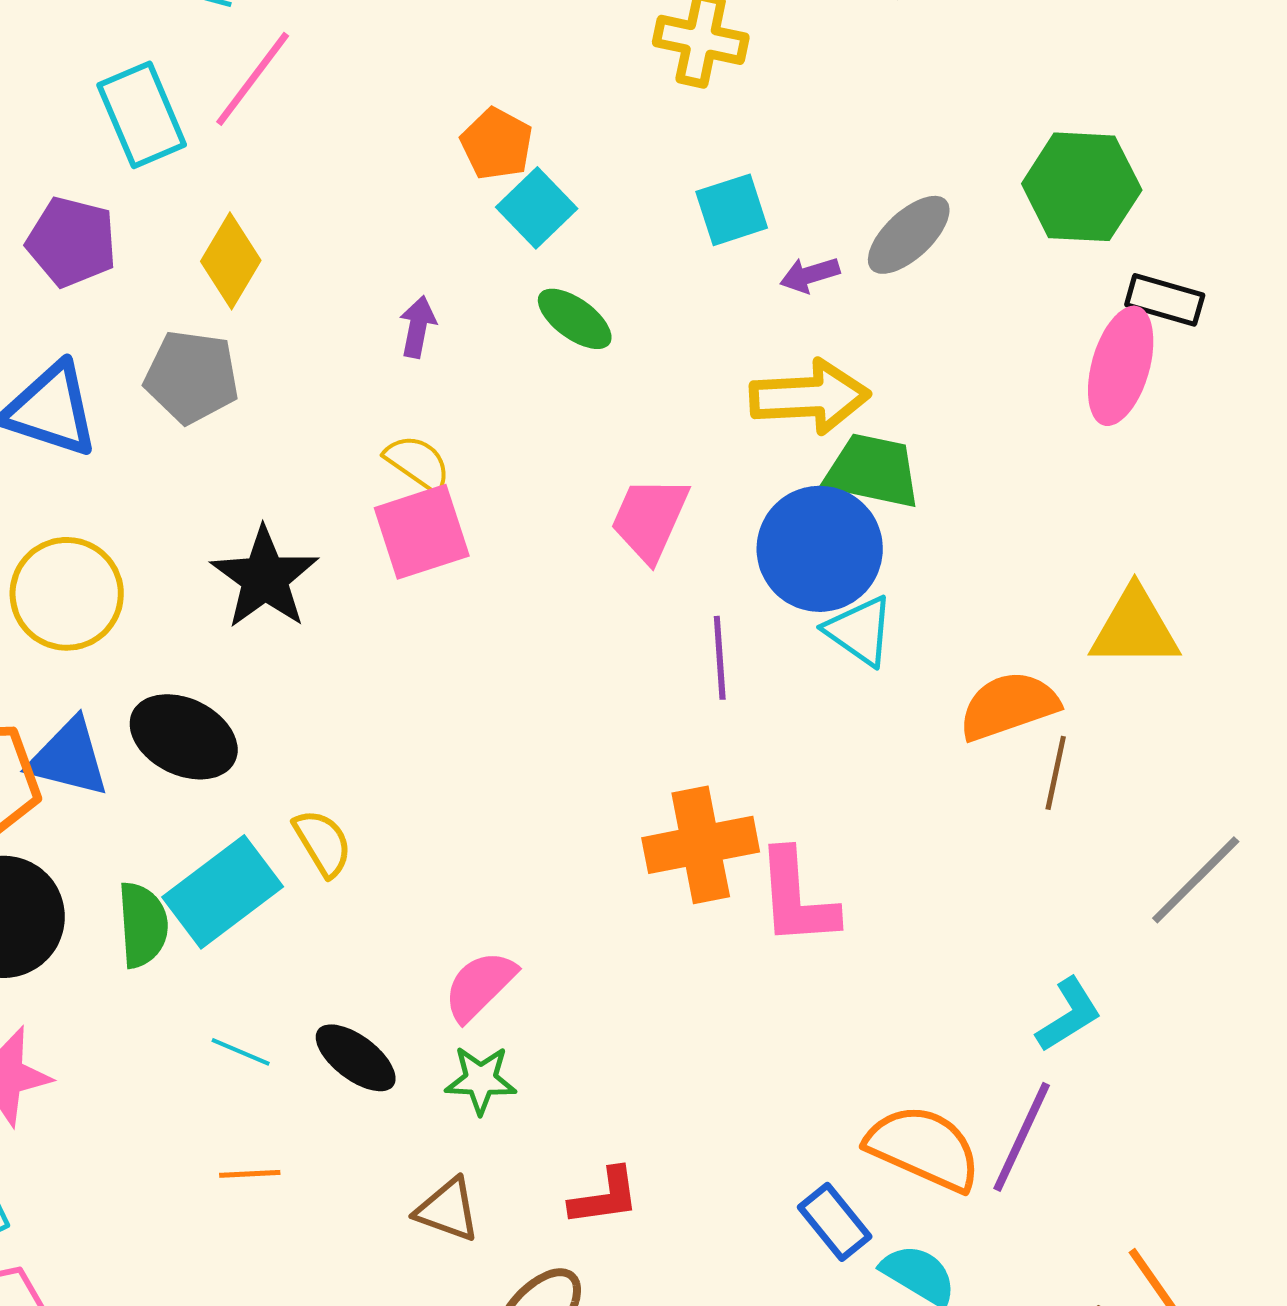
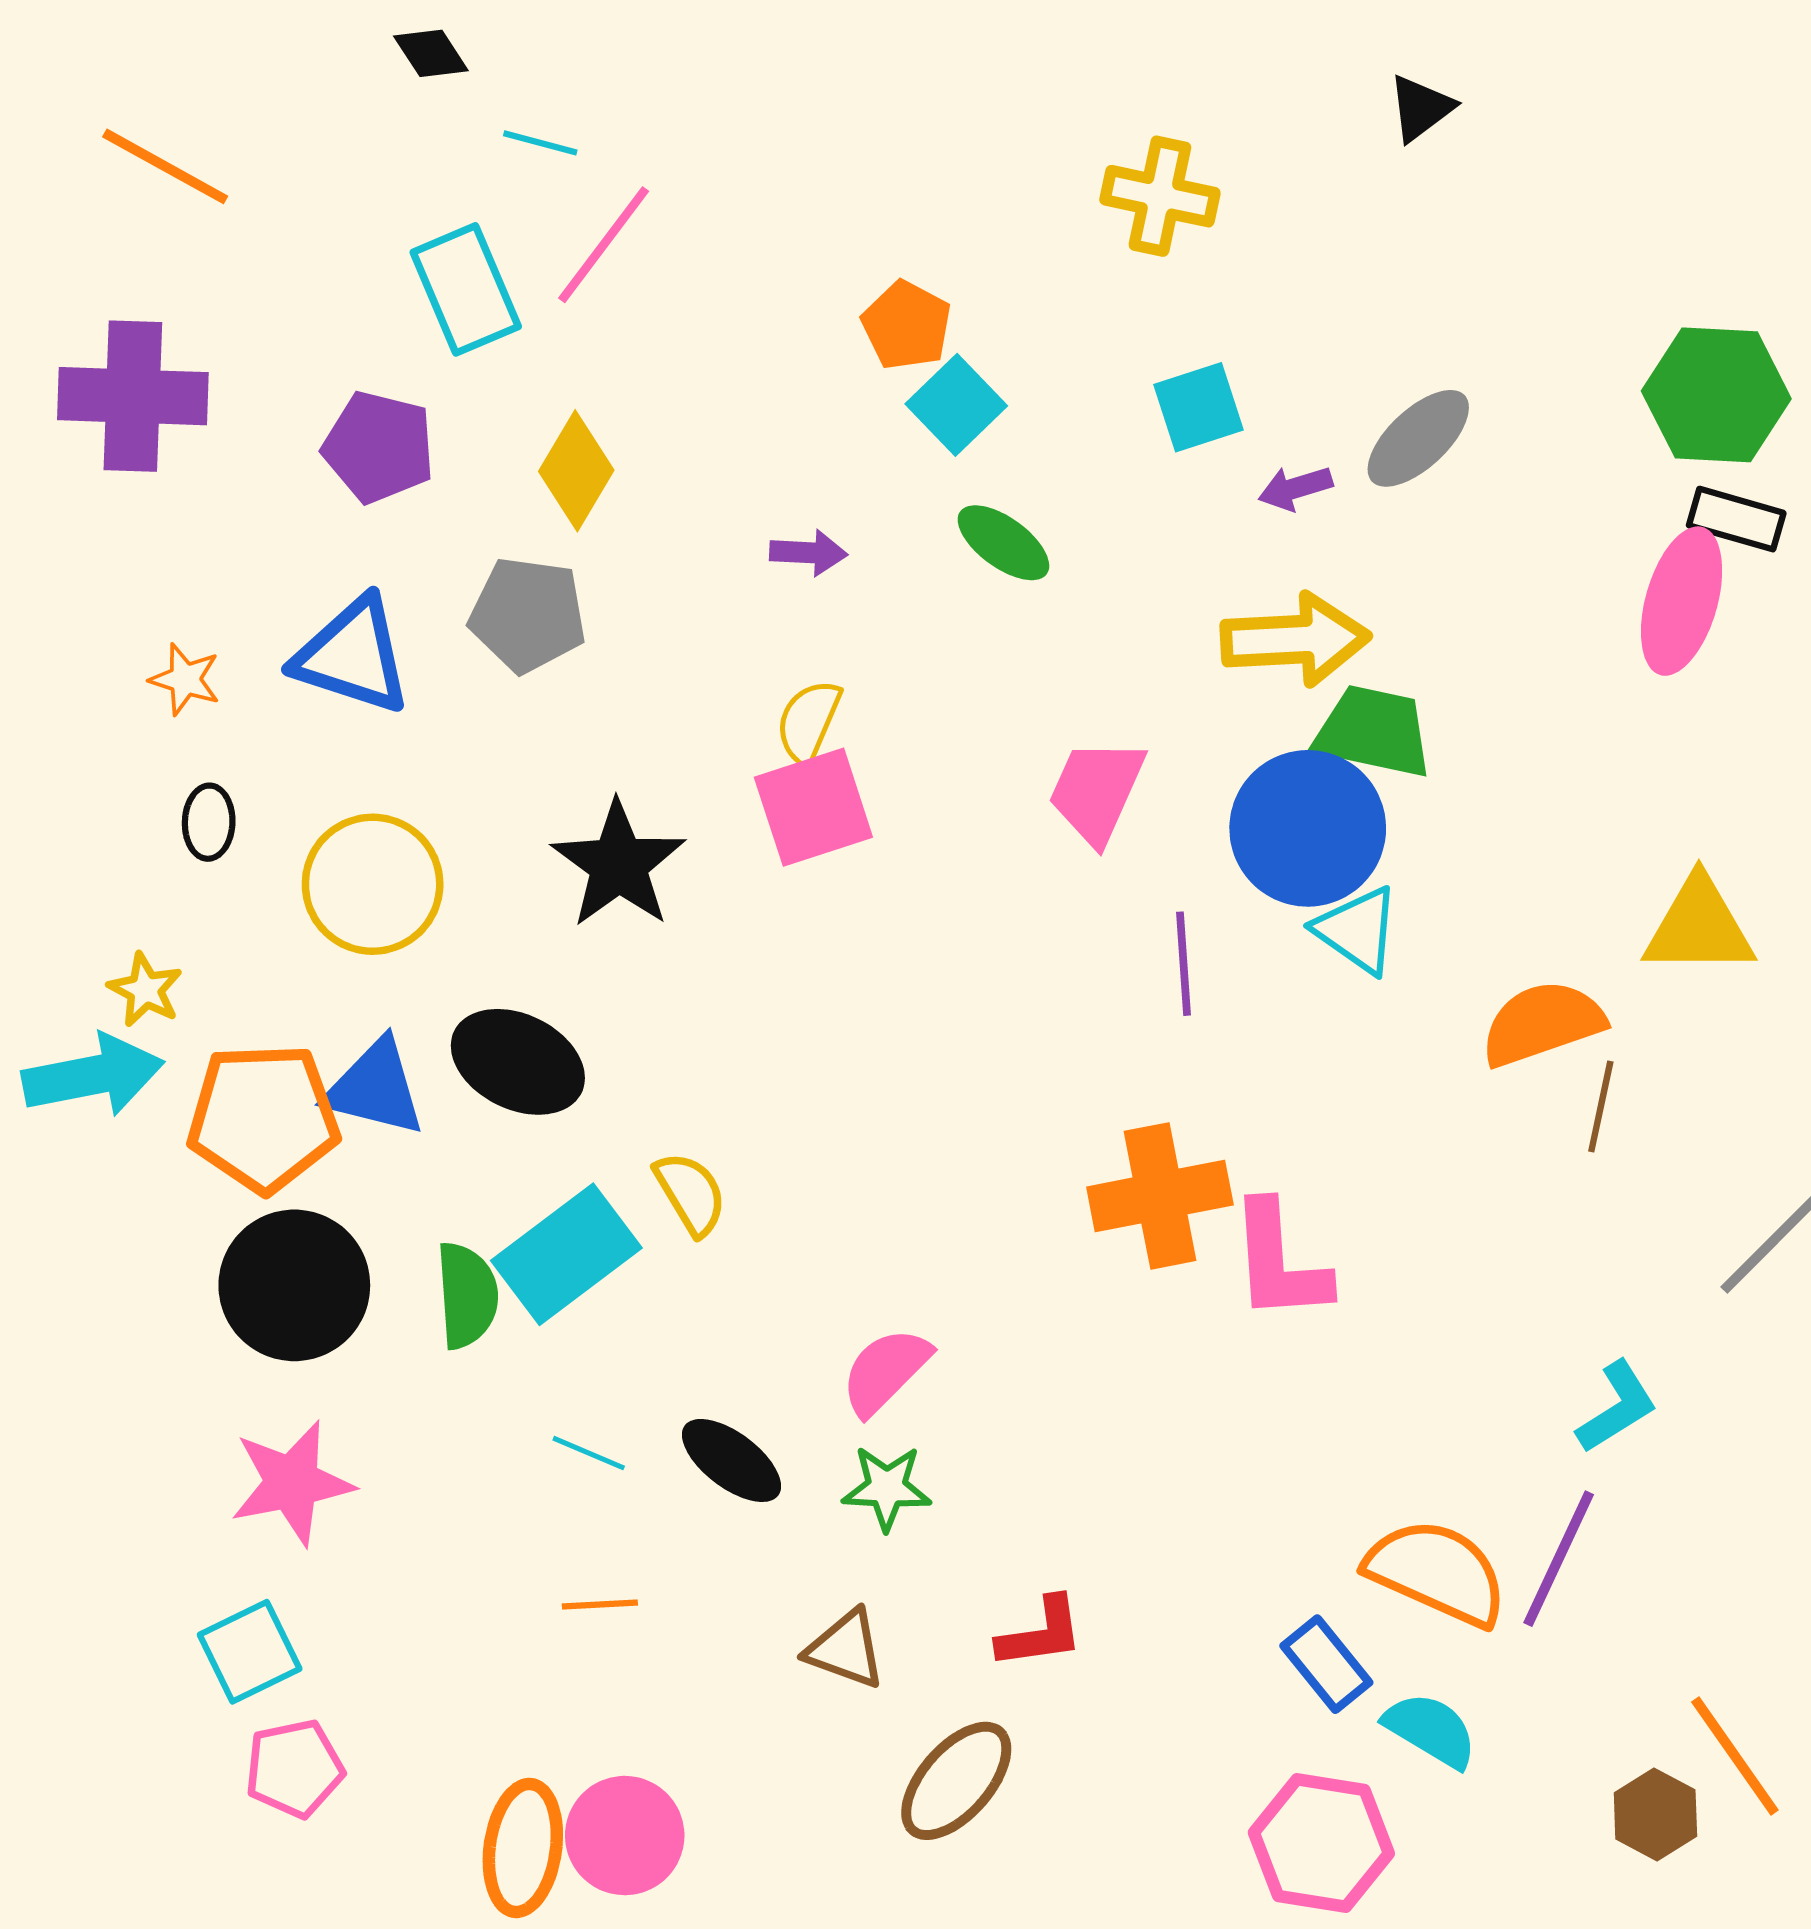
green hexagon: (1082, 187) -> (1716, 395), moved
purple arrow: (418, 327) -> (808, 553), turned 82
yellow semicircle: (418, 463) -> (808, 722), turned -102

